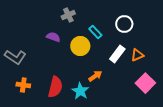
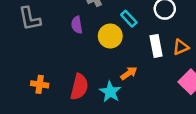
purple semicircle: (53, 37) -> (77, 25), turned -120
white rectangle: (117, 54) -> (156, 46), turned -48
gray L-shape: (15, 57) -> (30, 19), moved, turned 45

